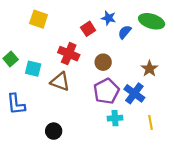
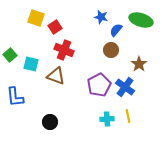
red square: (88, 29) -> (55, 27), moved
brown circle: (103, 62) -> (111, 50), moved
cyan cross: (115, 118) -> (107, 119), moved
yellow line: (150, 122) -> (128, 116), moved

